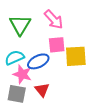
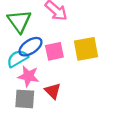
pink square: (57, 45) -> (54, 51), moved
blue ellipse: (38, 61) -> (31, 47), moved

